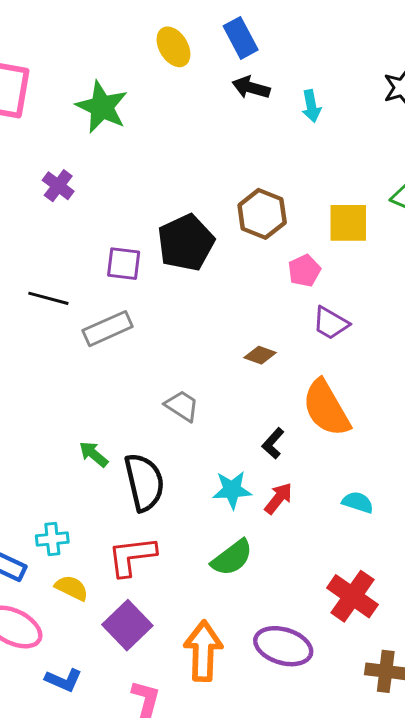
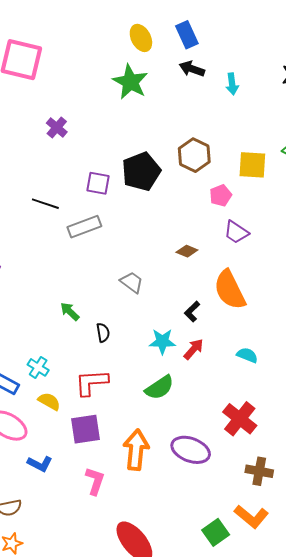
green star: (102, 107) -> (130, 82), moved
black semicircle: (144, 482) -> (103, 333), size x0.5
cyan cross: (52, 539) -> (38, 367), turned 35
purple square: (127, 625) -> (86, 429), turned 32

